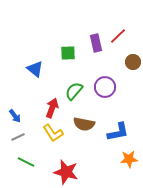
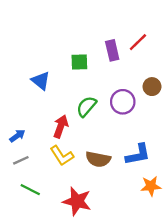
brown circle: (133, 62) -> (152, 87), moved
blue arrow: (15, 116) -> (17, 136), turned -88
brown semicircle: (84, 124) -> (98, 159), moved

